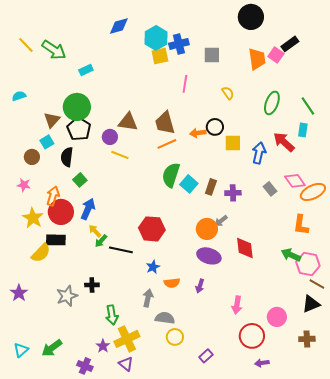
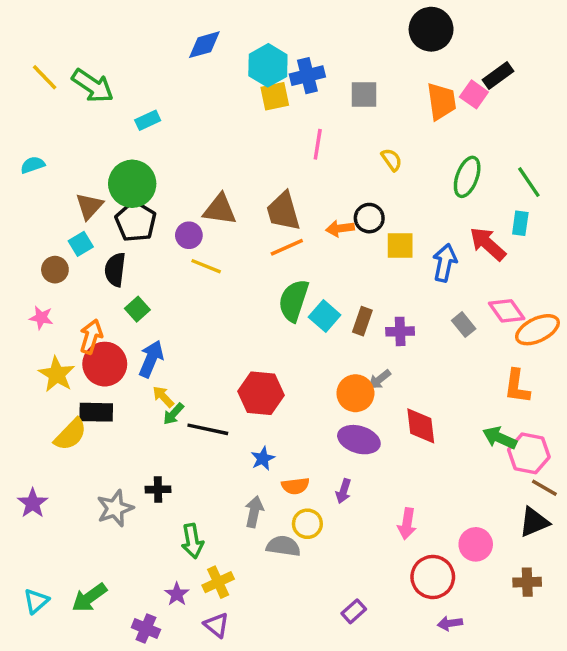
yellow circle: (175, 337) -> (307, 524), moved
yellow cross: (127, 339) -> (218, 582), size x0.7

